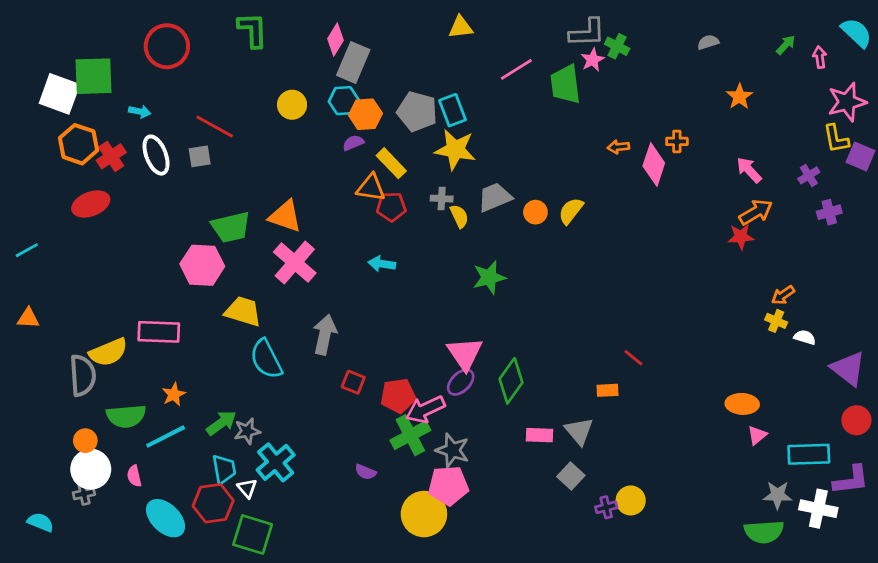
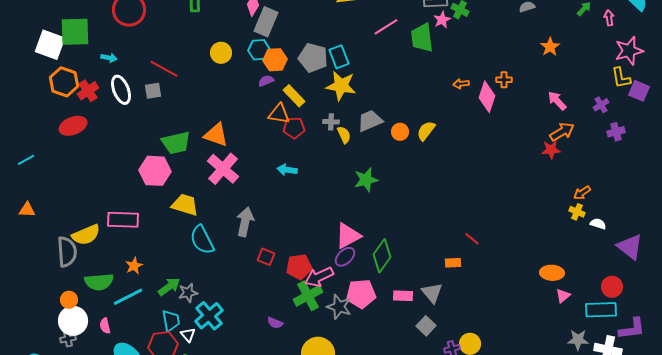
pink triangle: (465, 354) -> (348, 236), turned 36
red circle: (856, 420) -> (612, 287), moved
pink pentagon: (448, 486) -> (361, 294), moved

